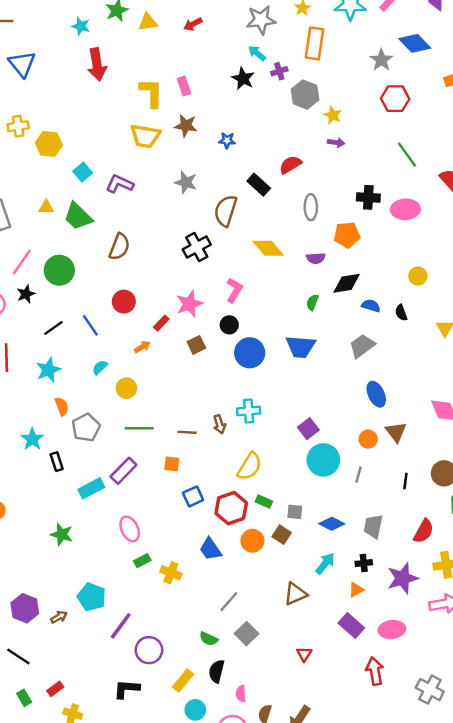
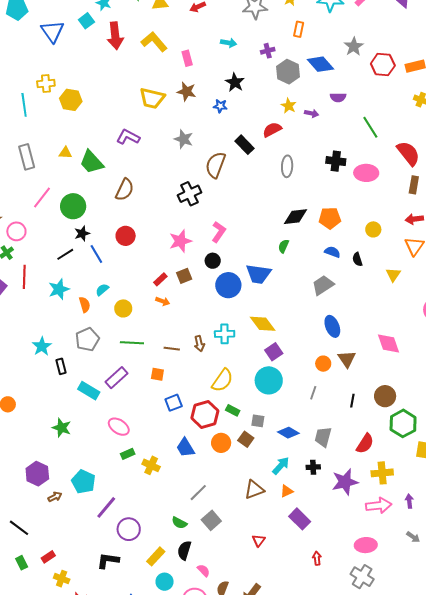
orange rectangle: (315, 43) -> (299, 29), size x0.6
blue diamond: (415, 43) -> (320, 64), moved
cyan arrow: (257, 53) -> (229, 43), moved, turned 147
black star: (243, 78) -> (235, 82), moved
yellow L-shape: (151, 93) -> (154, 42), moved, turned -44
red hexagon: (395, 99) -> (383, 65), moved
yellow star: (333, 115) -> (289, 106), moved
cyan square: (83, 172) -> (86, 21), moved
orange pentagon: (347, 235) -> (330, 218), moved
yellow diamond: (268, 248) -> (263, 324), moved
purple semicircle: (316, 258) -> (338, 97), moved
black diamond: (347, 283) -> (295, 217), moved
black star: (26, 294) -> (82, 233), moved
red rectangle: (161, 323) -> (160, 279), moved
orange arrow: (142, 347) -> (163, 301), moved, turned 48
blue trapezoid: (301, 347) -> (258, 274), moved
orange semicircle: (62, 406) -> (85, 305), moved
cyan circle: (323, 460) -> (269, 380), moved
cyan rectangle: (91, 488) -> (89, 391), turned 55
pink ellipse: (130, 529) -> (119, 427), turned -35
orange triangle: (356, 590) -> (287, 491), moved
purple hexagon: (25, 608) -> (37, 474), moved
pink ellipse: (392, 630) -> (366, 545), moved
red arrow: (375, 671) -> (317, 558), size x0.6
pink semicircle: (241, 694) -> (204, 570), turned 136

